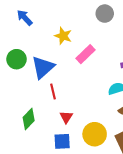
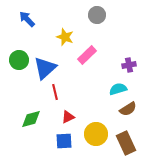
gray circle: (105, 14) -> (97, 15), moved
red triangle: (66, 117) -> (68, 117), turned 32
green diamond: (29, 119) -> (31, 119), turned 30

